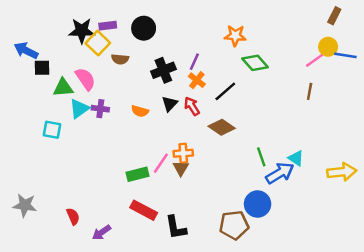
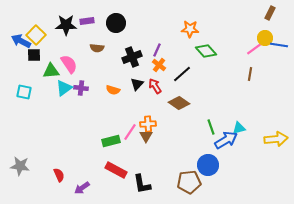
yellow square: (98, 43) -> (36, 35), moved
cyan square: (52, 130) -> (24, 92), moved
cyan triangle: (296, 158) -> (239, 128), turned -48

